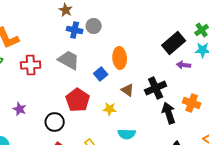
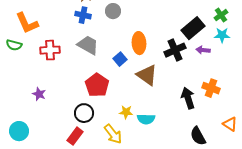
blue cross: (75, 30) -> (83, 15), moved
black cross: (156, 88) -> (175, 50), moved
brown triangle: (128, 90) -> (147, 75), size x1.6
yellow star: (110, 109) -> (126, 112), moved
black circle: (55, 122) -> (84, 113), moved

